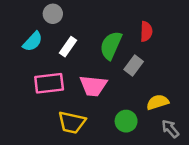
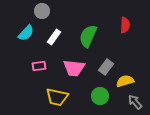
red semicircle: (146, 31) -> (125, 25), moved
gray rectangle: (134, 66) -> (106, 67), moved
pink rectangle: (49, 83) -> (39, 66), size x0.6

